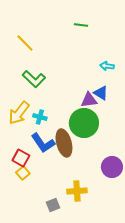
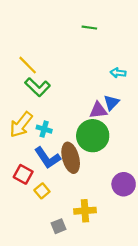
yellow line: (25, 43) -> (28, 65), moved
blue triangle: (101, 93) -> (111, 103), turned 42
yellow square: (23, 173) -> (42, 191), moved

